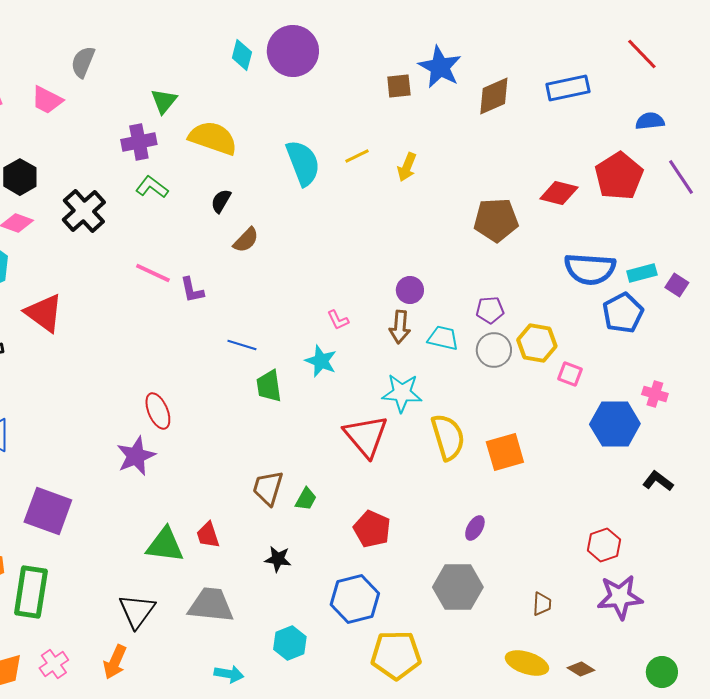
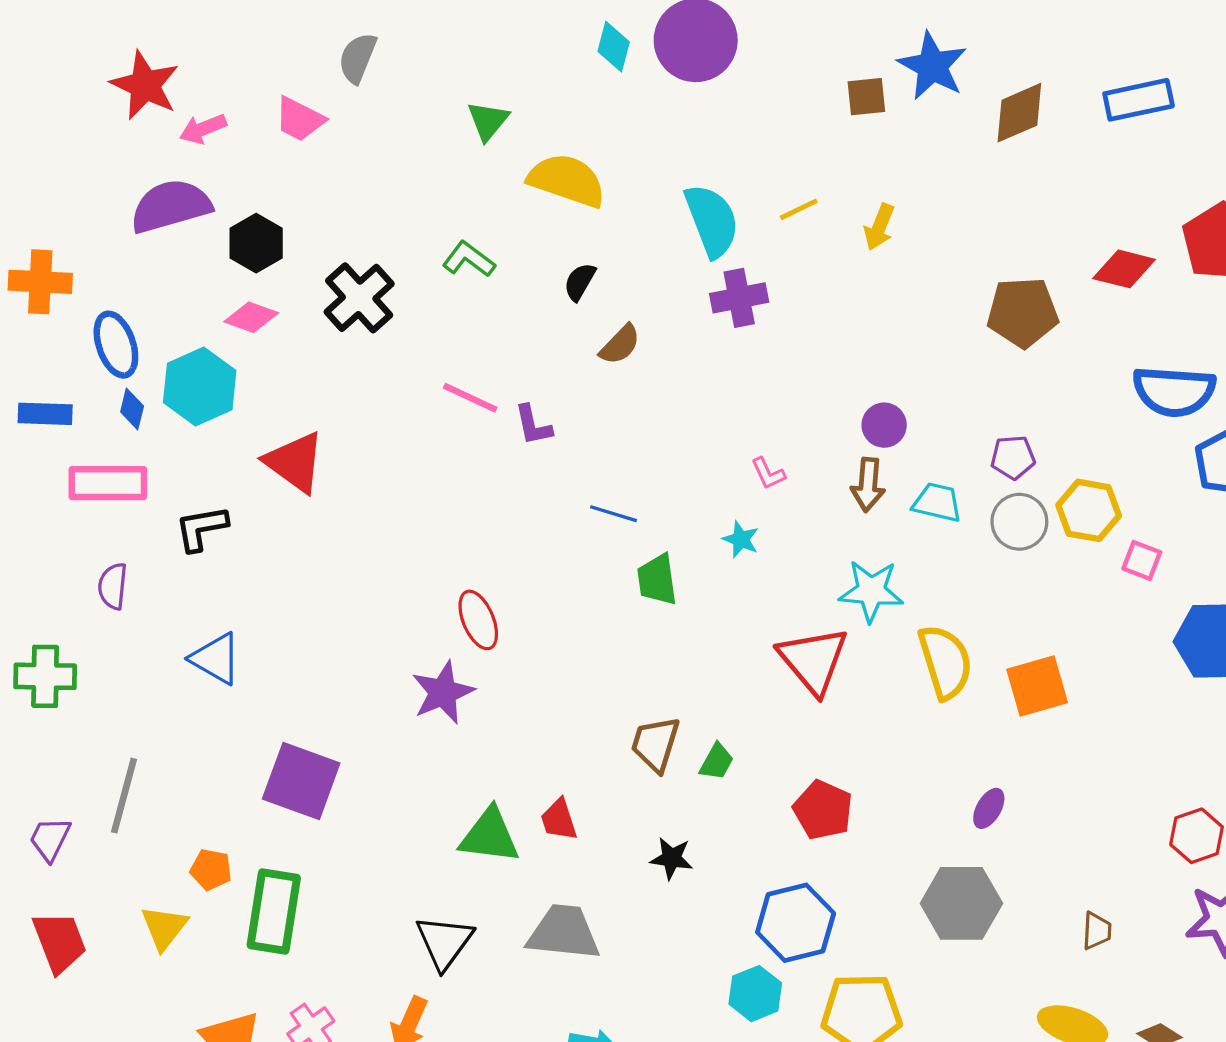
purple cross: (139, 142) -> (739, 298), moved
cyan star: (321, 361) -> (741, 539), size x0.7
cyan hexagon: (290, 643) -> (755, 994), moved

